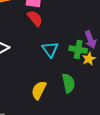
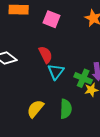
red semicircle: (35, 18) -> (46, 55), moved

